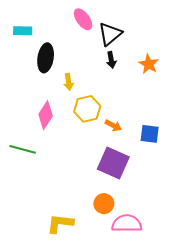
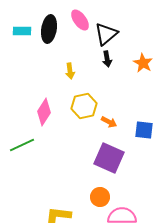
black ellipse: (46, 58) -> (49, 29), moved
yellow arrow: (68, 82) -> (70, 71), moved
green line: (23, 149) -> (22, 145), turned -40

